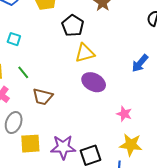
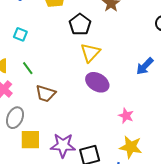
yellow triangle: (85, 53) -> (90, 53), turned -35

